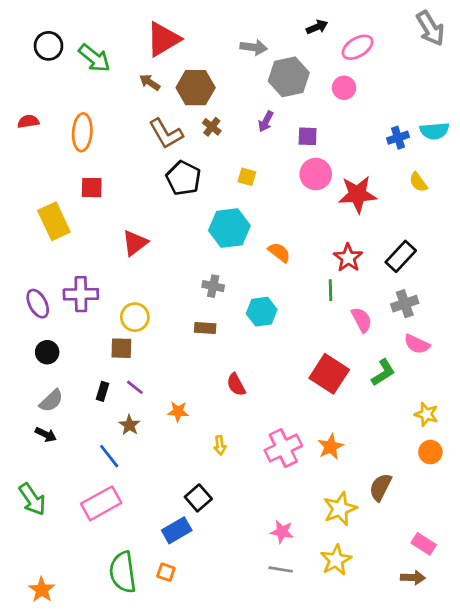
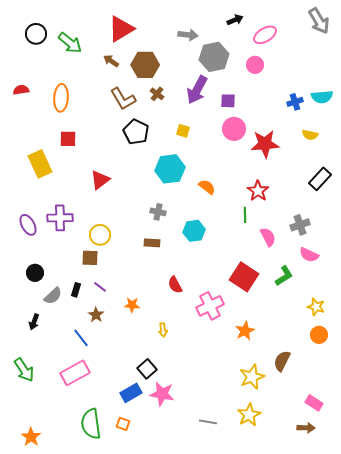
purple arrow: (266, 121) -> (197, 90), size x1.8
yellow semicircle: (418, 182) -> (310, 135), turned -42
black rectangle: (401, 256) -> (320, 179), moved
black circle: (47, 352) -> (35, 273), moved
gray semicircle: (51, 401) -> (53, 296), moved
black arrow: (46, 435) -> (34, 322), turned 84
pink cross: (283, 448) -> (210, 306), moved
pink star: (282, 532) -> (162, 394), moved, size x1.4

